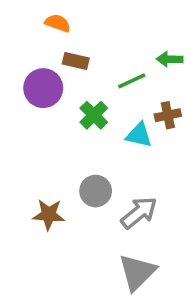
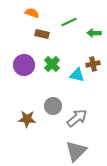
green line: (132, 81) -> (69, 22), moved
purple circle: (43, 88) -> (24, 65), moved

